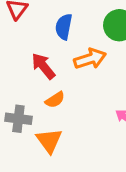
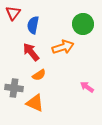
blue semicircle: (64, 27) -> (33, 25), moved
orange triangle: (49, 141) -> (35, 103), turned -30

